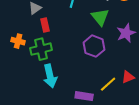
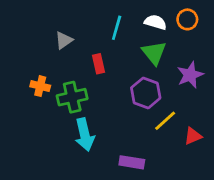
red rectangle: (45, 25) -> (99, 64), moved
yellow line: (108, 84) -> (165, 121), moved

